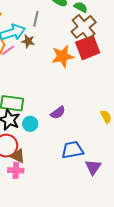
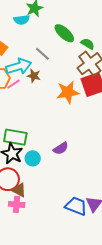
gray line: (36, 19) -> (42, 54), turned -63
blue trapezoid: (72, 150) -> (76, 206), moved, turned 30

